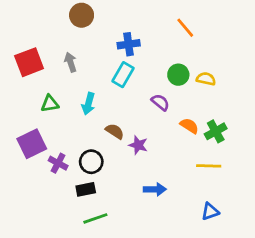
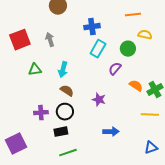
orange line: (185, 28) -> (133, 15), turned -56
cyan rectangle: (123, 75) -> (98, 49), moved
yellow semicircle: (206, 79) -> (145, 35), moved
purple semicircle: (160, 102) -> (115, 69), turned -88
brown semicircle: (115, 131) -> (67, 91), moved
purple square: (32, 144) -> (16, 144), moved
purple cross: (58, 163) -> (41, 113), turned -32

